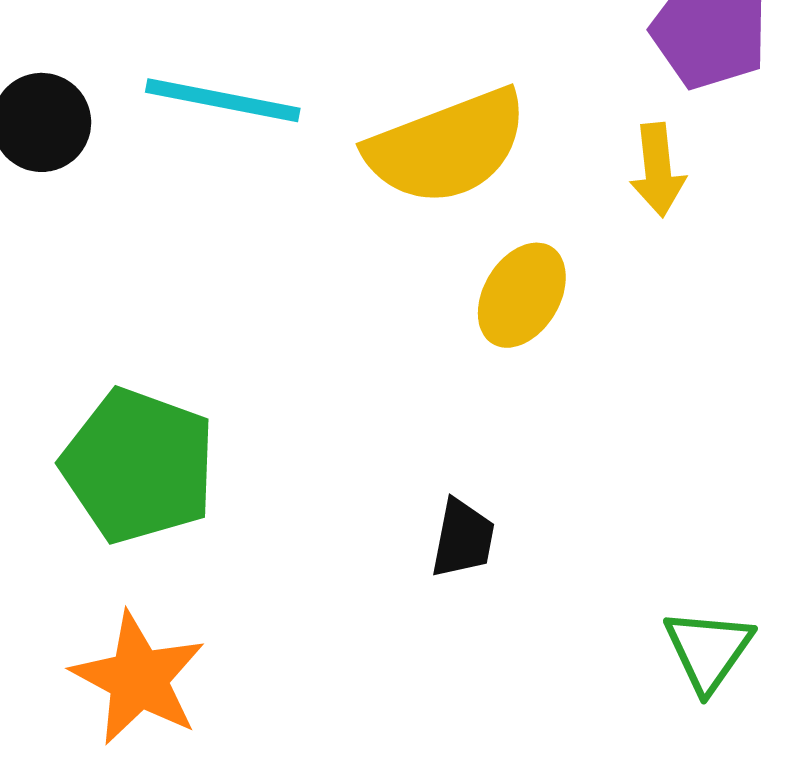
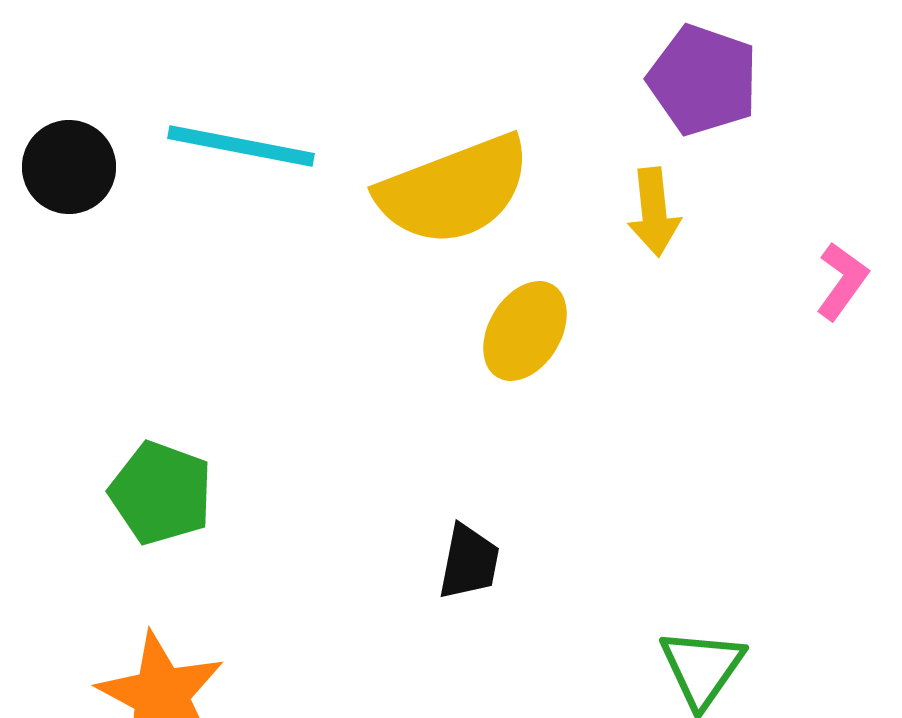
green pentagon: (138, 466) -> (161, 493), size x0.7

